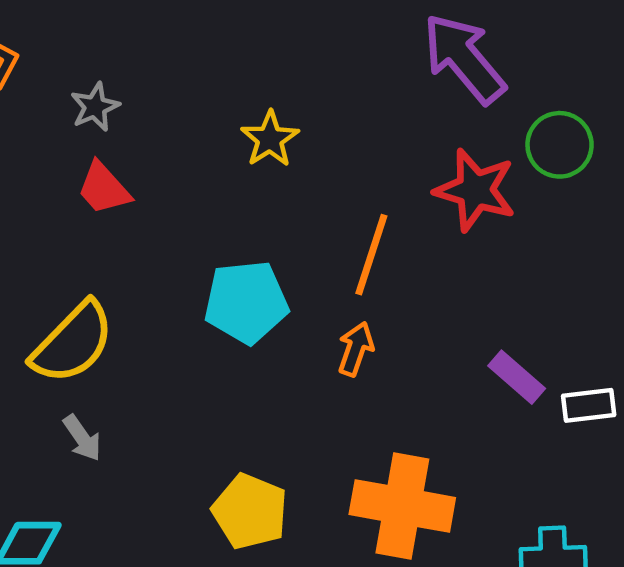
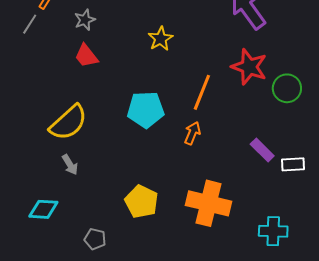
green circle: (560, 145) -> (287, 88), moved

